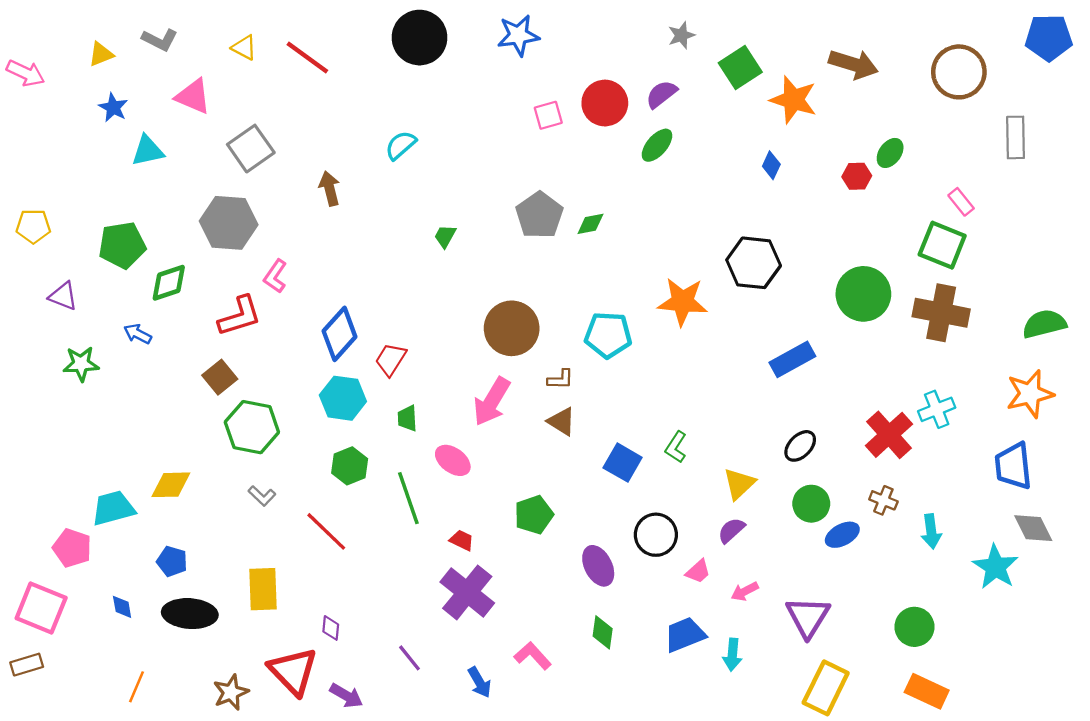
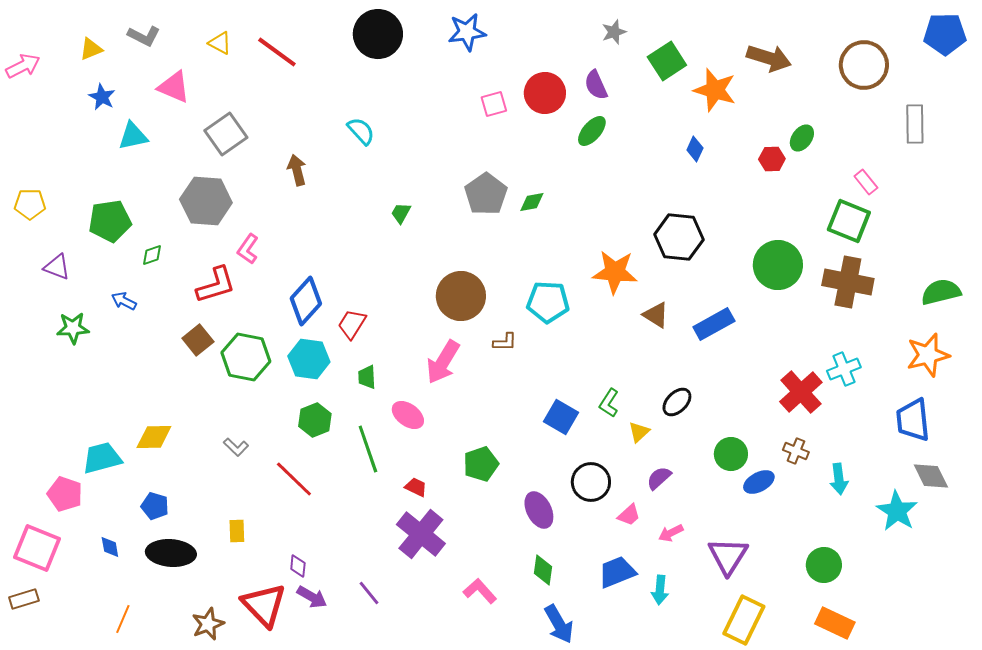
pink arrow: (26, 73) -> (23, 66), turned -52
purple semicircle: (661, 94) -> (596, 85), turned -76
cyan semicircle: (401, 145) -> (361, 131), turned 88
green diamond: (169, 283) -> (152, 255), size x0.6
brown triangle: (562, 422) -> (656, 315), moved
green hexagon: (252, 427) -> (246, 357), moved
black ellipse: (800, 446) -> (677, 402), moved
yellow triangle: (739, 484) -> (639, 432), moved, size x0.7
yellow rectangle: (263, 589) -> (237, 531), size x0.6
blue arrow: (479, 682) -> (559, 624), moved, size x1.4
purple arrow: (346, 696) -> (312, 597), moved

